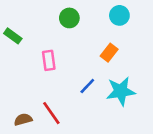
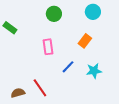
pink rectangle: (49, 60) -> (48, 47), moved
cyan star: (121, 91) -> (94, 71), size x0.7

